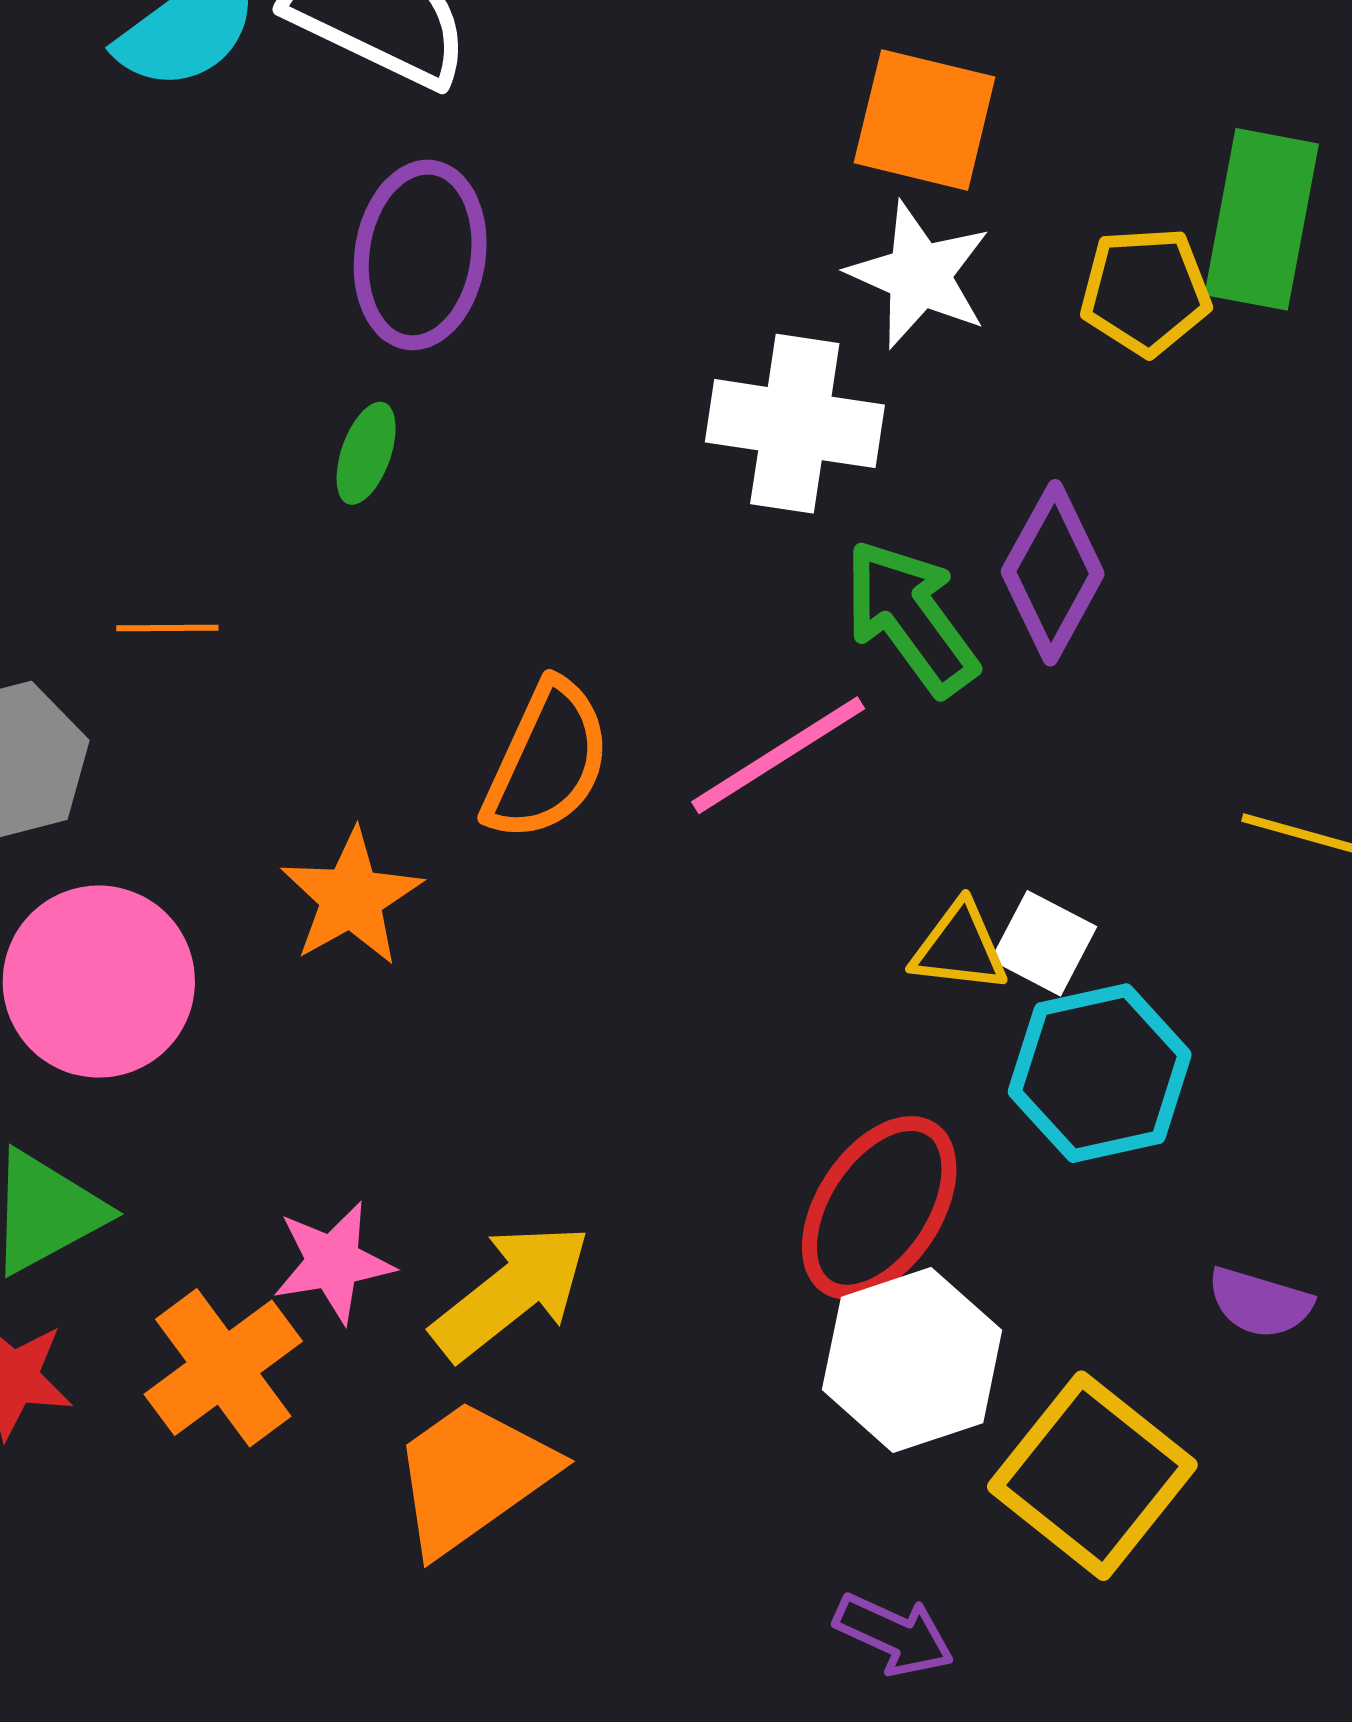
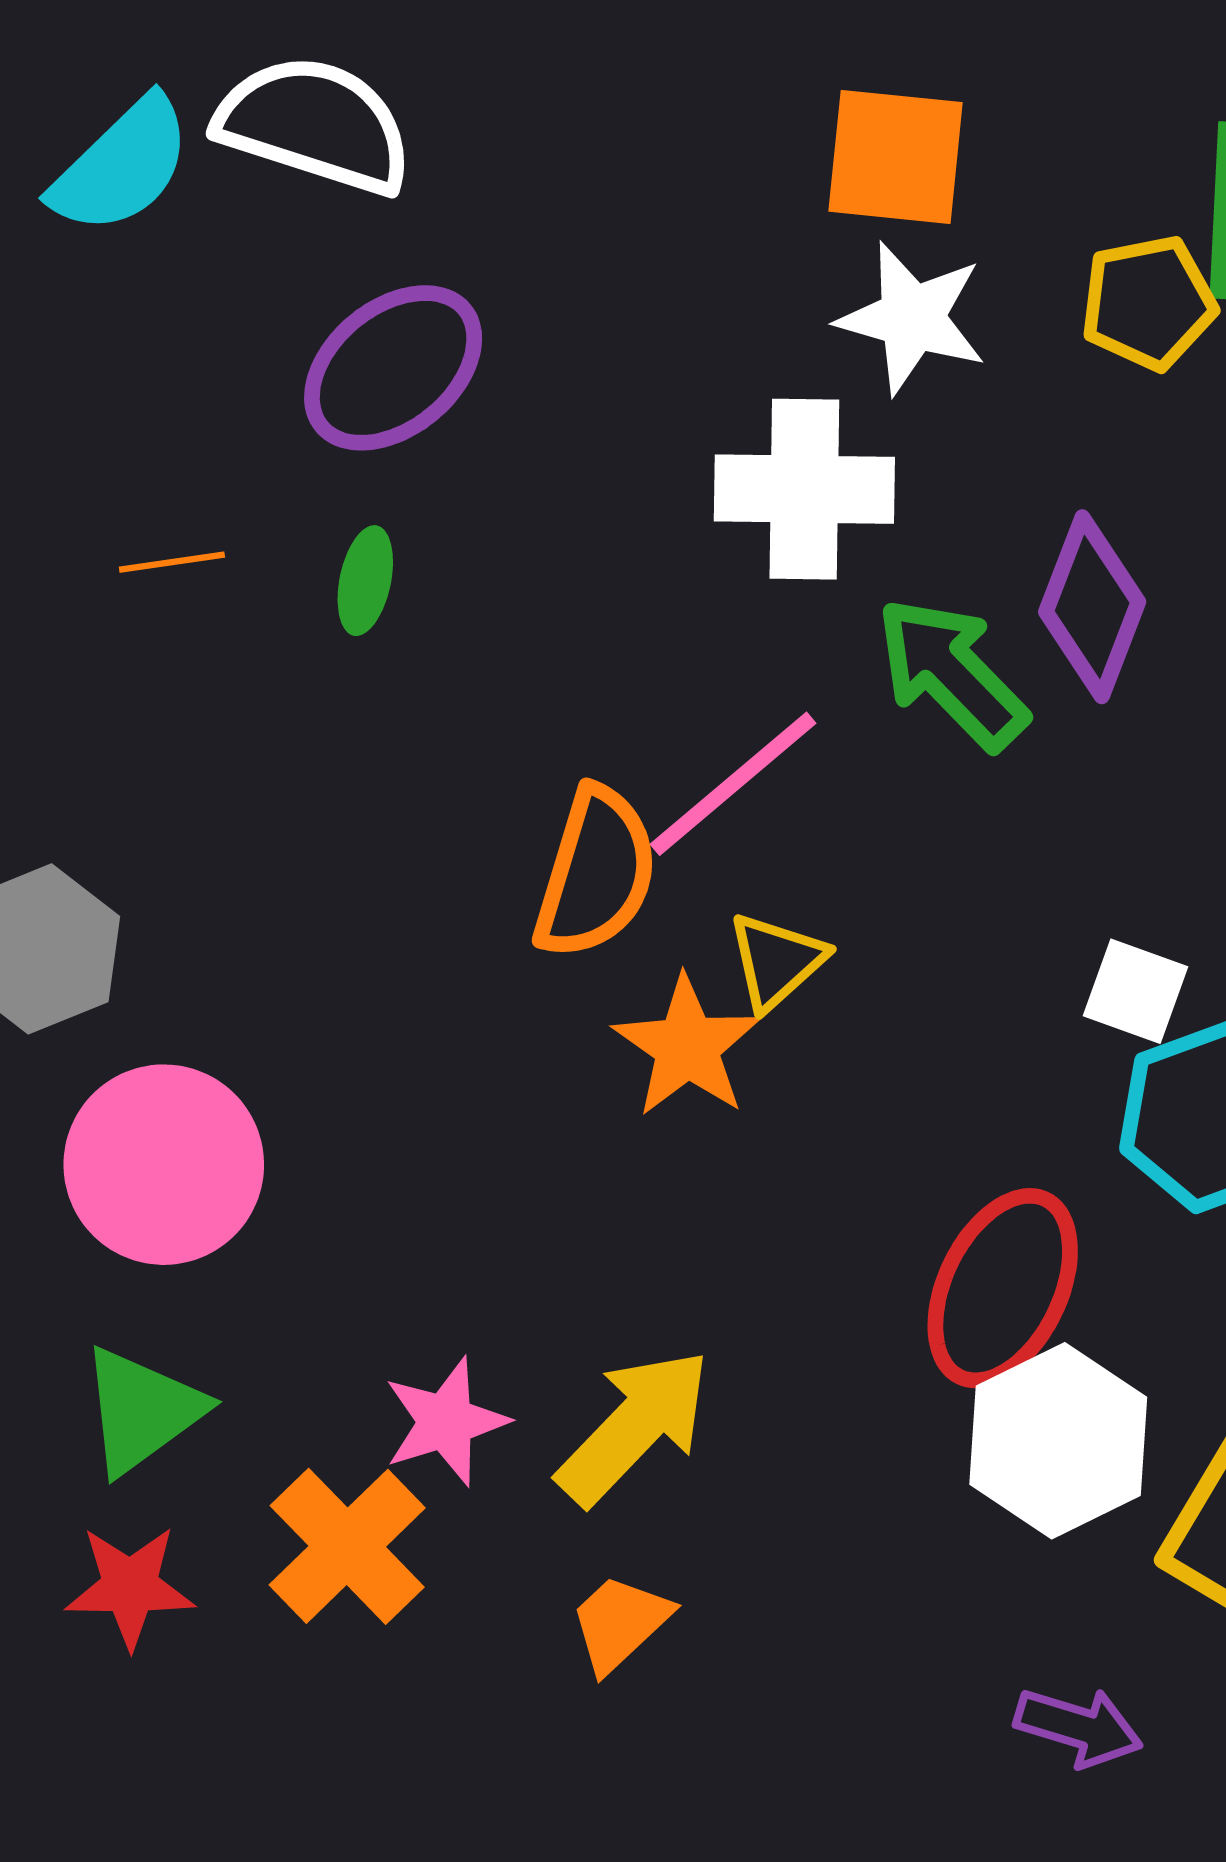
purple ellipse: (420, 255) -> (393, 368), turned 50
orange line: (167, 628) -> (172, 562), moved
pink line: (778, 755) -> (733, 784), moved
orange star: (351, 898) -> (687, 1047), moved
yellow triangle: (959, 947) -> (776, 961), moved, turned -41
orange trapezoid: (472, 1476) -> (620, 1623), size x0.6

